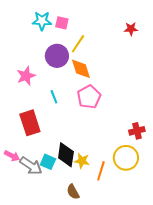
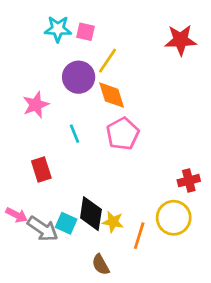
red star: (131, 29) -> (181, 40), size x1.6
red rectangle: (30, 123) -> (41, 170), size x0.7

